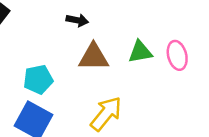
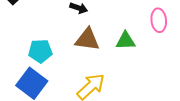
pink ellipse: (177, 55) -> (159, 20), moved

